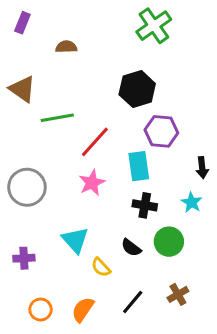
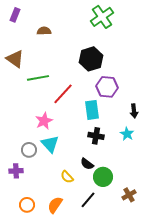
pink star: (92, 183) -> (44, 121), moved
gray circle: (27, 187) -> (29, 150), moved, size x0.6
cyan triangle: (75, 240) -> (50, 144), moved
green circle: (169, 242) -> (103, 177), moved
brown cross: (178, 294) -> (129, 195), moved

